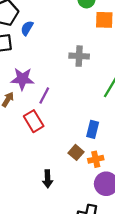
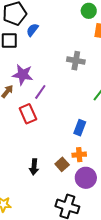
brown square: (76, 152) -> (62, 164), moved

